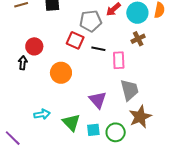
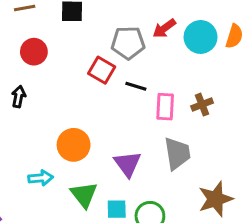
brown cross: (138, 39) -> (202, 105), moved
red circle: (34, 46) -> (34, 52), moved
orange circle: (61, 73) -> (74, 145), moved
brown star: (140, 117) -> (216, 199), moved

